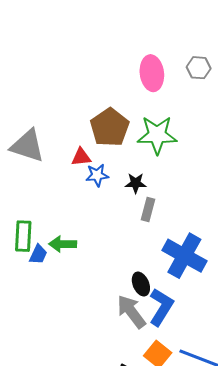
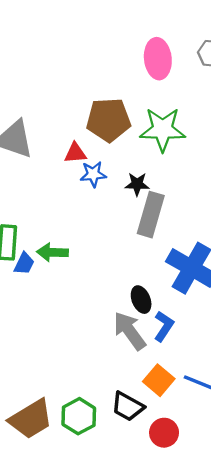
brown pentagon: (110, 127) -> (108, 120), turned 30
gray rectangle: (148, 210) -> (151, 215), size x1.6
blue L-shape: (161, 307) -> (164, 326), size x0.7

